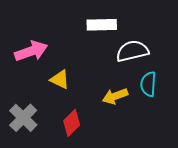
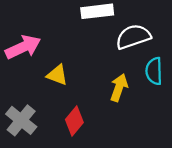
yellow arrow: (115, 96) -> (119, 88), turned 135

